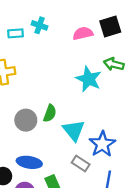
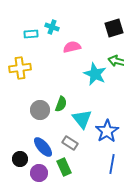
pink semicircle: (83, 33) -> (72, 47), moved
blue ellipse: (29, 162) -> (43, 147), turned 40
gray rectangle: (81, 163) -> (70, 143), moved

